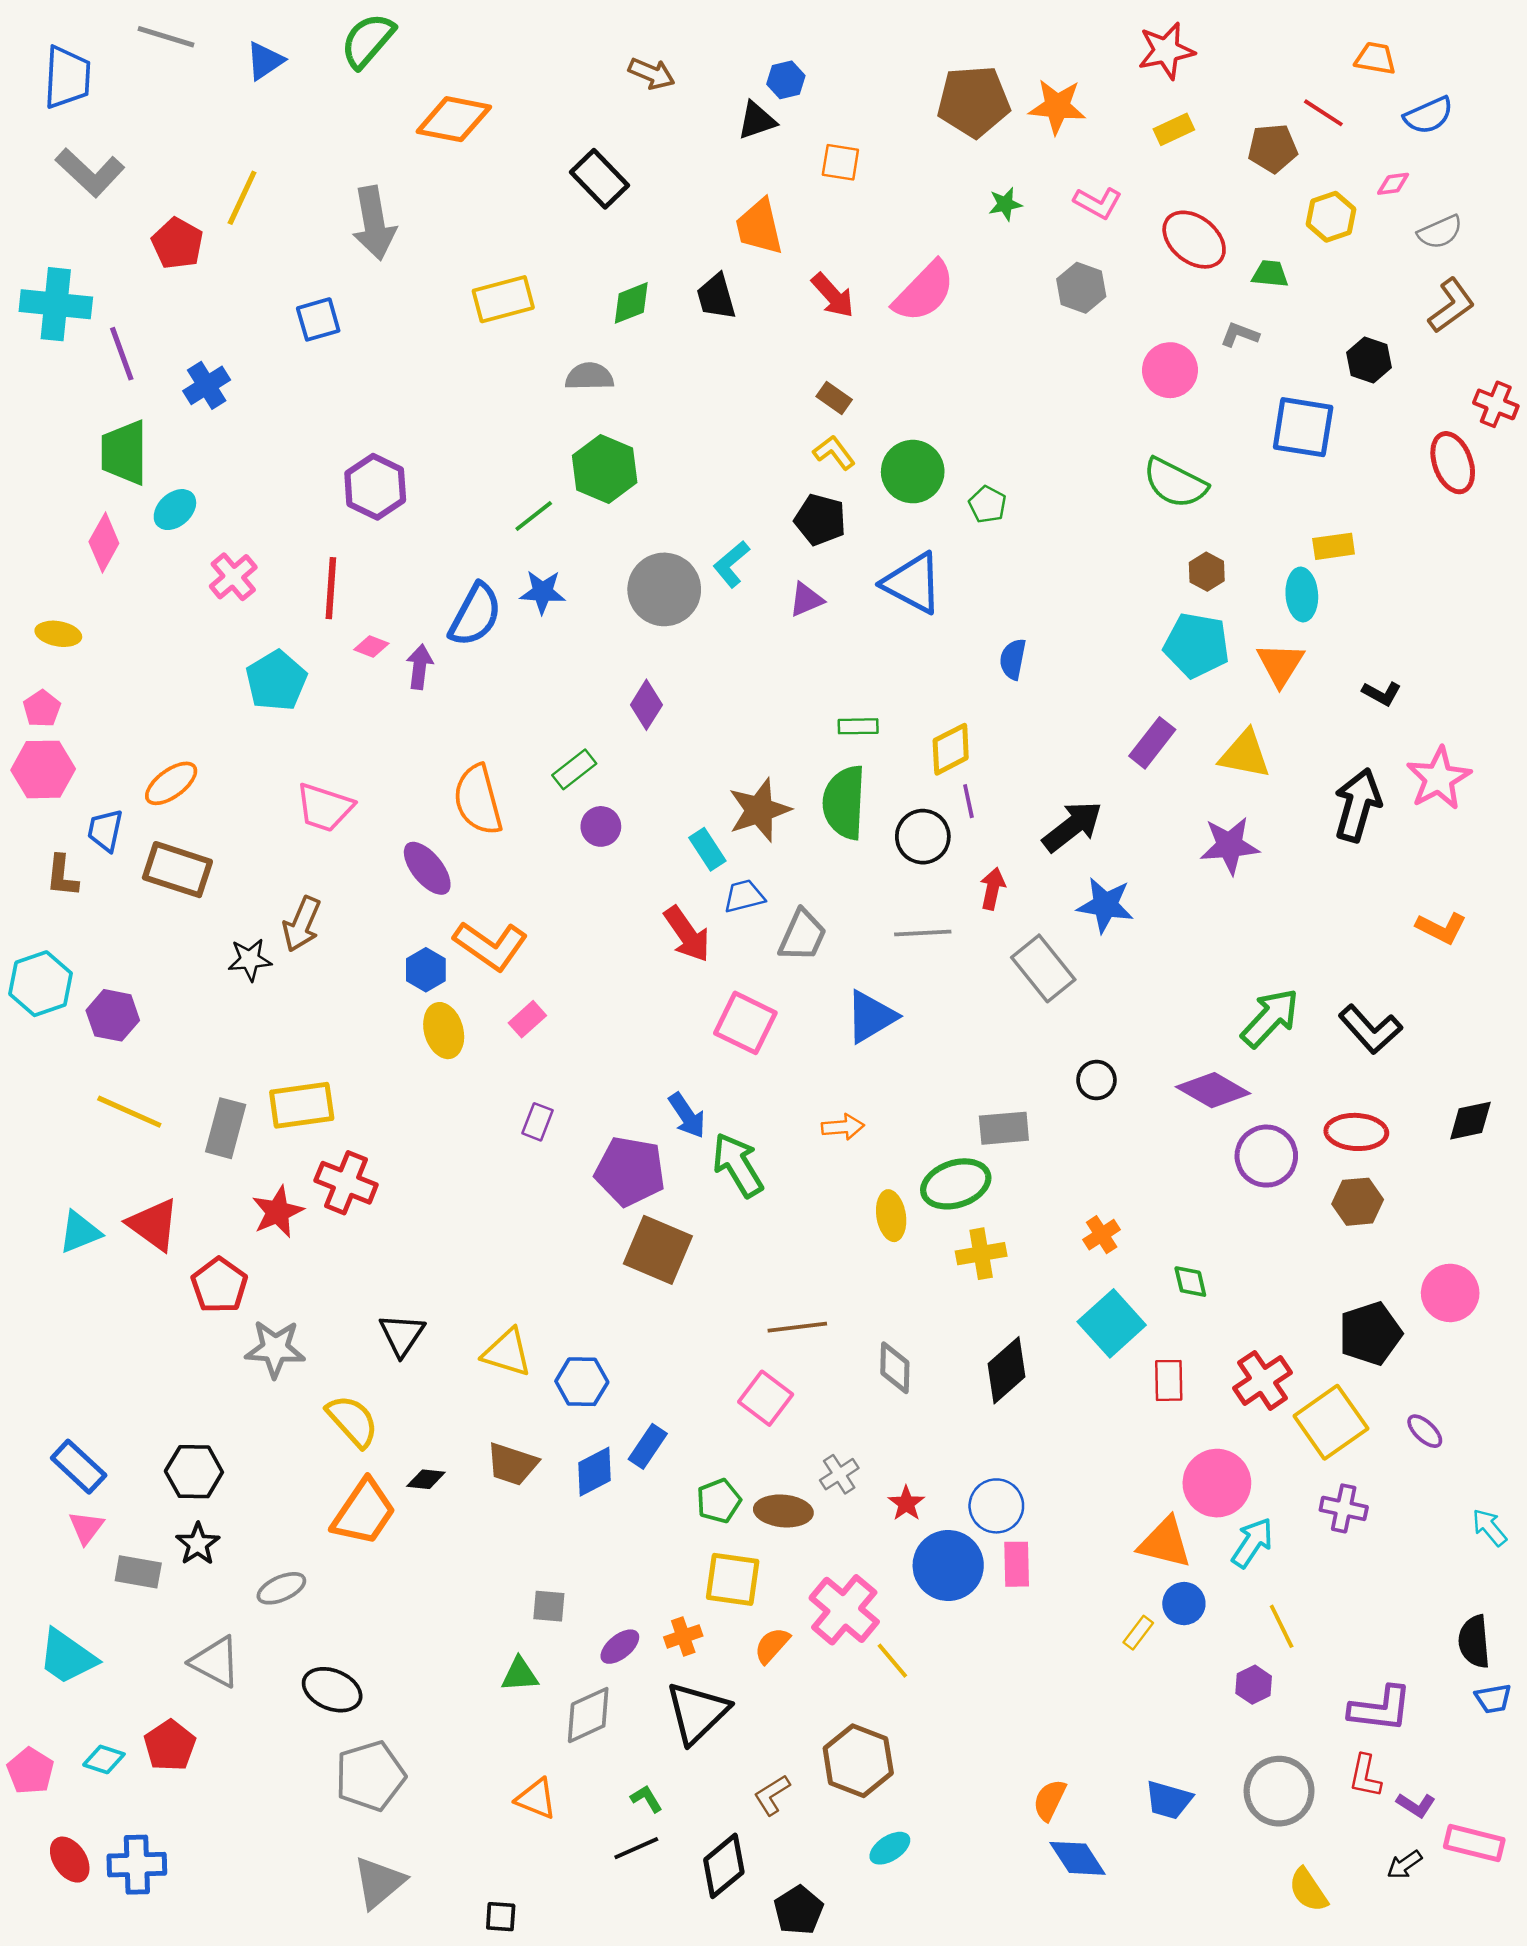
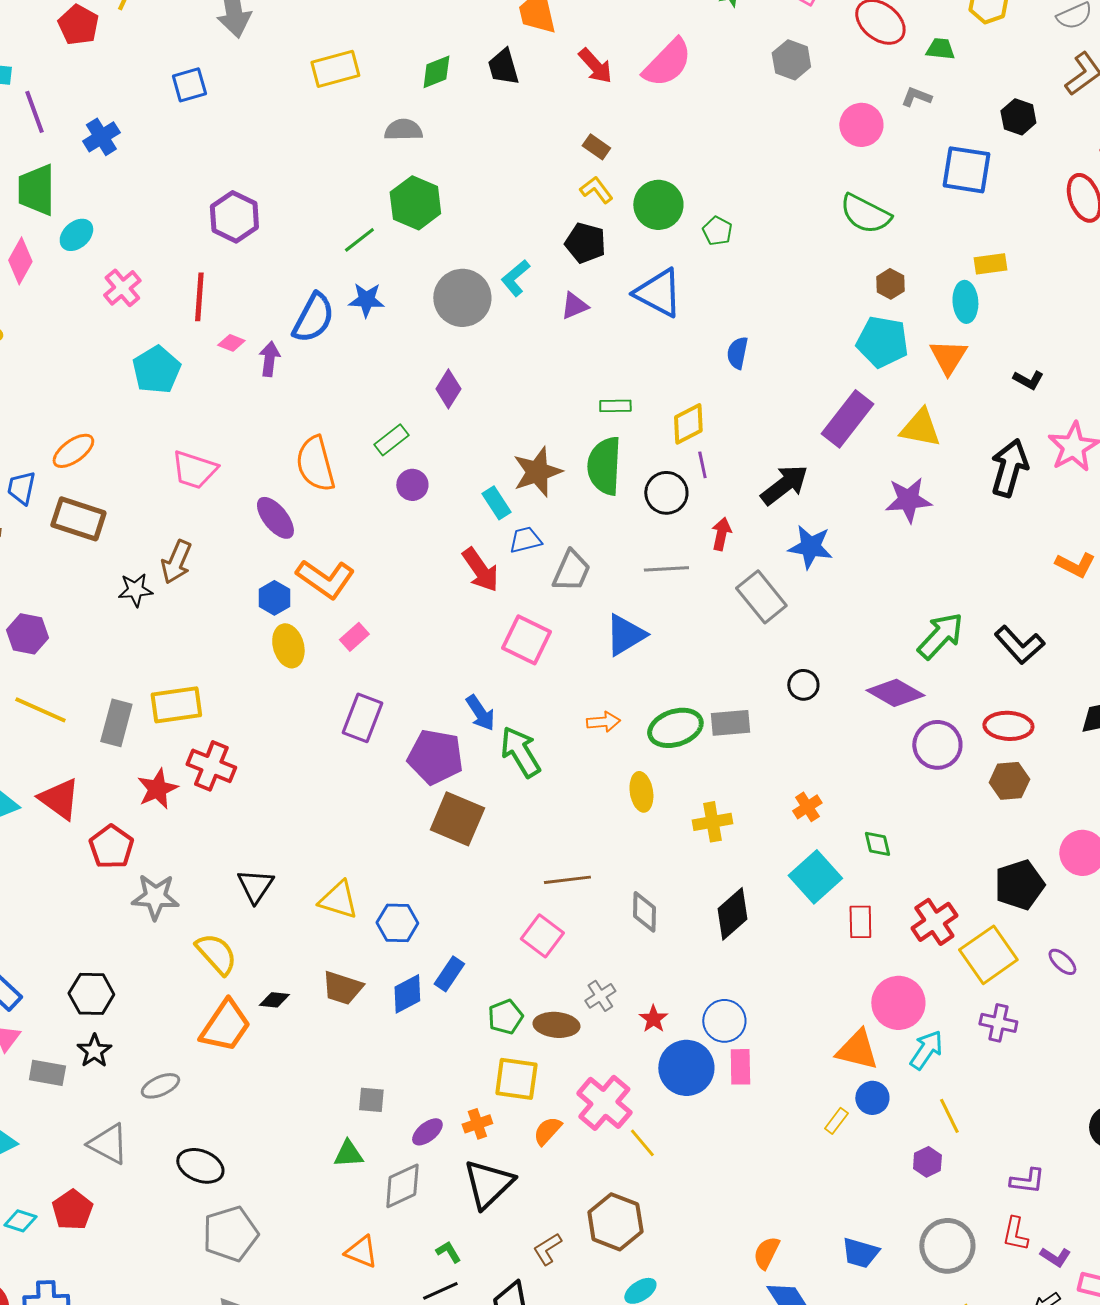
purple rectangle: (1152, 743) -> (847, 419), size x1.4
purple rectangle: (537, 1122) -> (362, 718), size x1.6
green ellipse: (956, 1184) -> (675, 728), moved
purple L-shape: (1380, 1709) -> (1027, 1181), size x0.7

